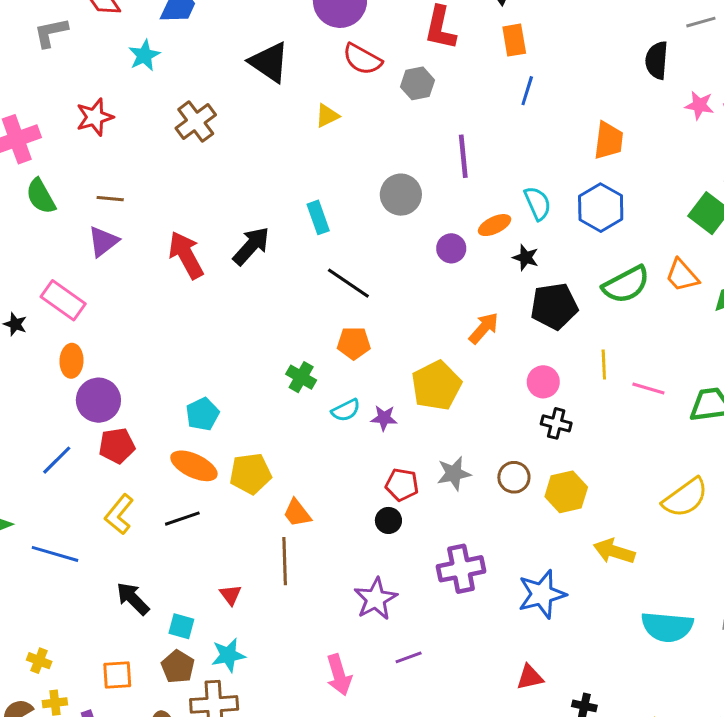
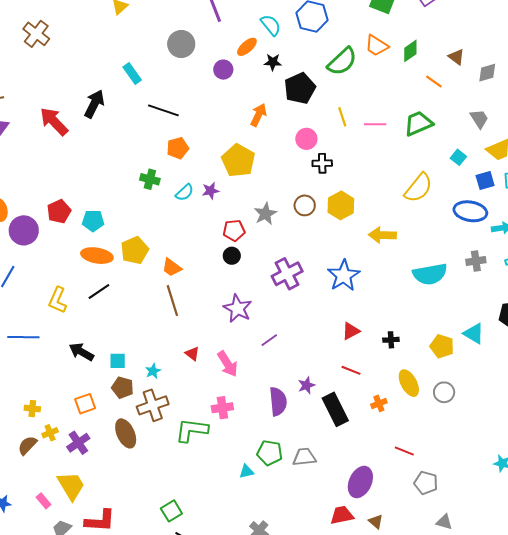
cyan pentagon: (202, 414) -> (93, 221), turned -30
red pentagon: (117, 446) -> (59, 211), moved
red triangle: (231, 595) -> (192, 354), moved
cyan star: (228, 655) -> (153, 371), size x0.7

